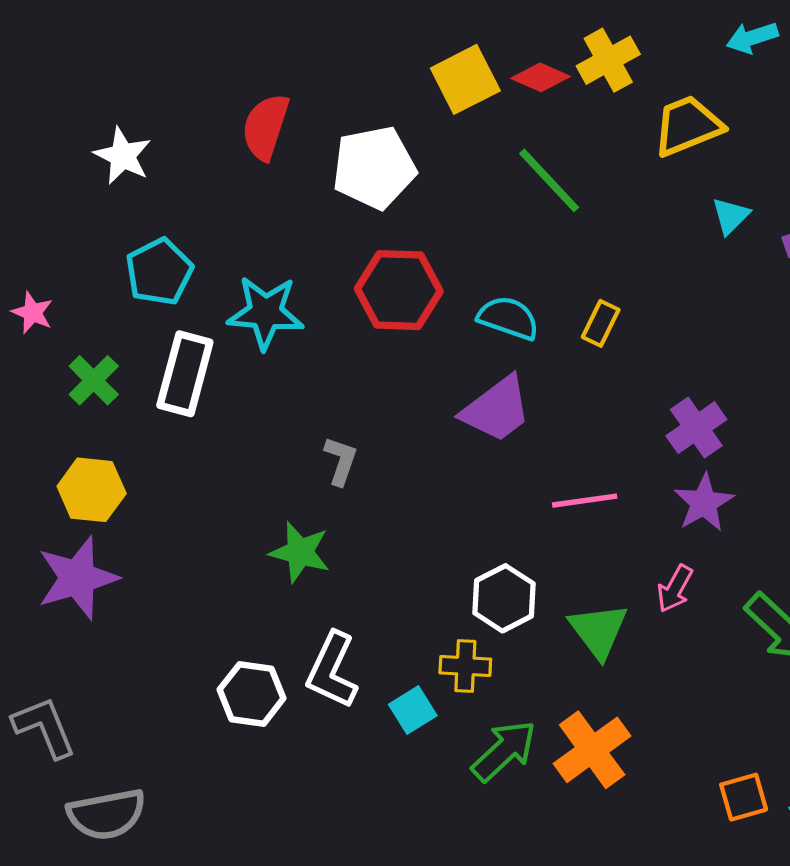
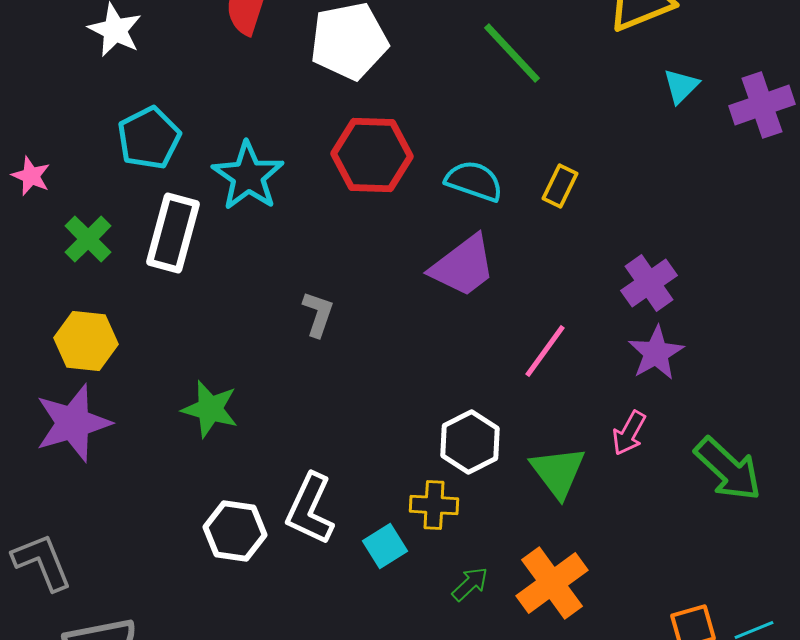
cyan star: (266, 313) -> (248, 176), turned 30
pink line: (585, 501) -> (545, 351), turned -46
green star: (300, 552) -> (210, 409), moved
green arrow: (504, 751) -> (470, 584), size x0.6

